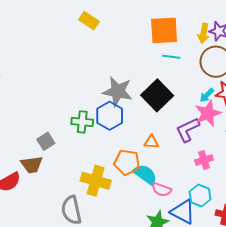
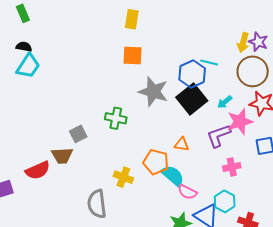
yellow rectangle: (89, 21) -> (132, 19), turned 60
orange square: (164, 30) -> (133, 55), moved, size x0.7
cyan arrow: (207, 95) -> (225, 102), moved
blue hexagon: (110, 116) -> (192, 74), moved
yellow cross: (96, 181) -> (123, 177), size x0.7

